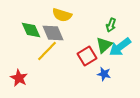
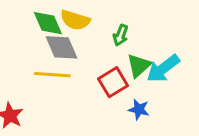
green arrow: (111, 25) -> (121, 35), moved
green diamond: (31, 30) -> (48, 23), moved
yellow line: (47, 51) -> (52, 75), turned 50

